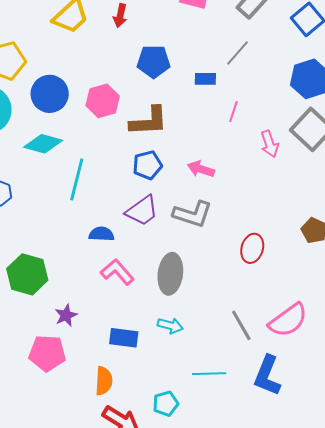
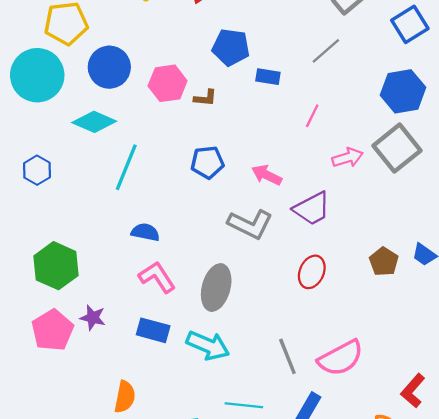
blue rectangle: (205, 79) -> (268, 77), moved
brown L-shape: (149, 121) -> (205, 98), moved, size x0.5
pink arrow: (269, 144) -> (348, 158), turned -96
purple trapezoid: (142, 211) -> (312, 209), moved
purple star: (66, 315) -> (93, 318), turned 30
cyan arrow: (170, 326) -> (208, 345), size x1.5
blue rectangle: (124, 338) -> (153, 330), moved
pink pentagon: (47, 353) -> (52, 330), moved, turned 30

